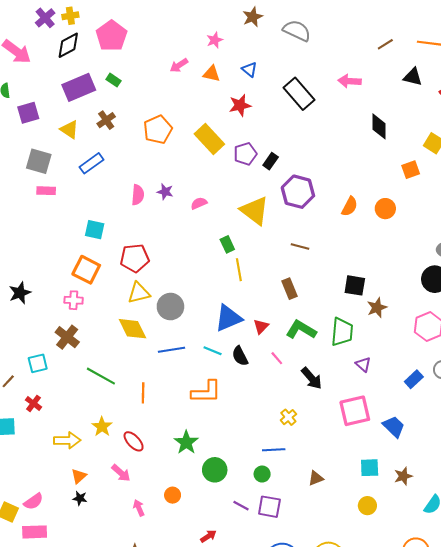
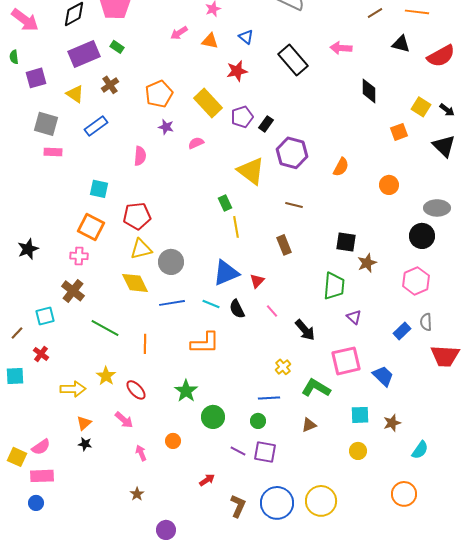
purple star: (165, 192) -> (166, 127), moved
pink semicircle: (199, 203) -> (196, 143), moved
orange circle: (385, 209) -> (389, 185), moved
green L-shape: (301, 330) -> (316, 388), moved

